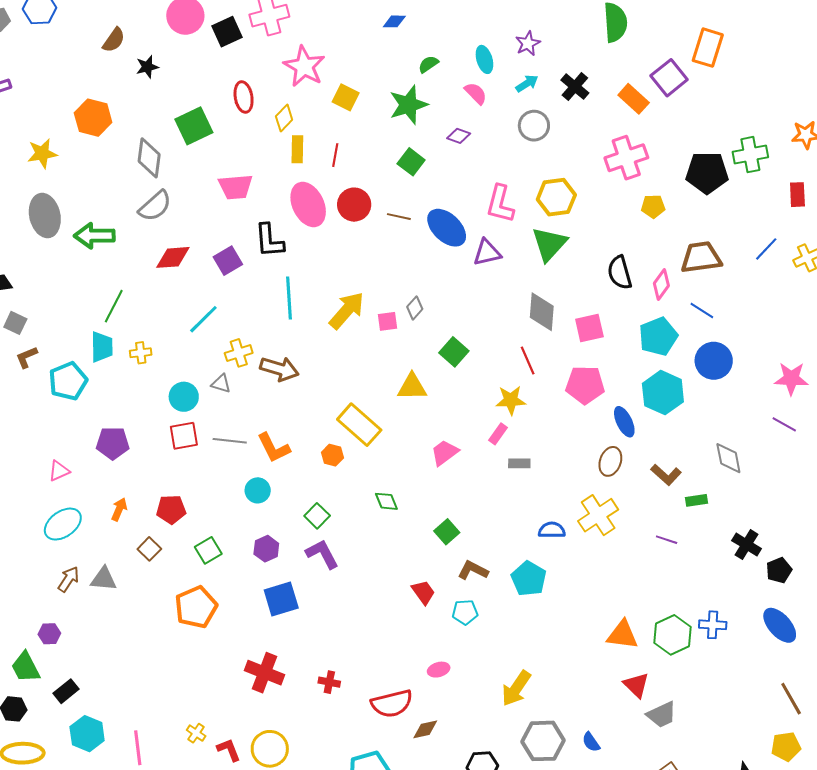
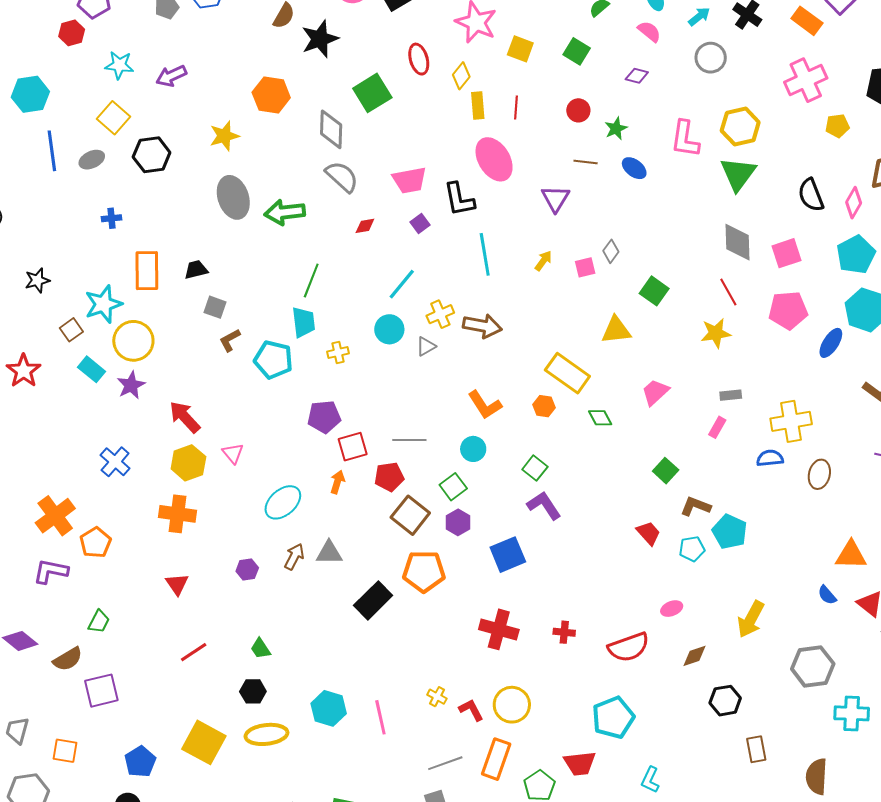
black star: (147, 67) -> (320, 39), size x1.6
green star: (408, 105) -> (616, 128), moved, size x0.6
green square: (411, 162) -> (577, 51), moved
pink trapezoid: (236, 187) -> (409, 180), moved
red circle: (354, 205) -> (578, 110), moved, size x0.7
gray semicircle: (155, 206) -> (342, 177), turned -90
blue ellipse: (447, 228) -> (634, 168), size x0.6
purple triangle: (487, 253) -> (555, 199), moved, turned -40
red diamond: (173, 257) -> (365, 226), size x0.6
purple square: (228, 261) -> (420, 223), size x0.7
yellow arrow: (347, 310) -> (543, 261), size x0.5
yellow cross: (141, 353) -> (338, 352), moved
cyan pentagon: (68, 381) -> (273, 360), turned -30
gray triangle: (221, 384) -> (426, 346), turned -40
cyan circle: (184, 397) -> (389, 329), moved
blue ellipse: (624, 422) -> (831, 343), turned 64
pink rectangle: (498, 434) -> (717, 427), moved
red square: (184, 436) -> (353, 447), moved
gray line: (230, 441) -> (409, 440), moved
brown ellipse: (610, 461) -> (819, 474), moved
pink triangle: (59, 471) -> (233, 453), moved, turned -40
green diamond: (386, 501) -> (600, 418), moved
yellow cross: (598, 515) -> (791, 421), moved, turned 30
brown square: (149, 549) -> (410, 515), moved, size x1.6
purple hexagon: (266, 549) -> (458, 522), moved
green square: (208, 550) -> (453, 487), moved
cyan pentagon: (529, 579) -> (730, 532), moved
orange pentagon: (196, 607) -> (424, 571), turned 30
purple hexagon: (49, 634) -> (247, 569), moved
green trapezoid: (26, 667) -> (261, 649), size x0.7
black rectangle: (66, 691) -> (373, 600), moved, size x1.5
brown diamond: (425, 729) -> (695, 656), moved
gray hexagon: (543, 741) -> (813, 666), moved
blue semicircle: (591, 742) -> (827, 595), moved

